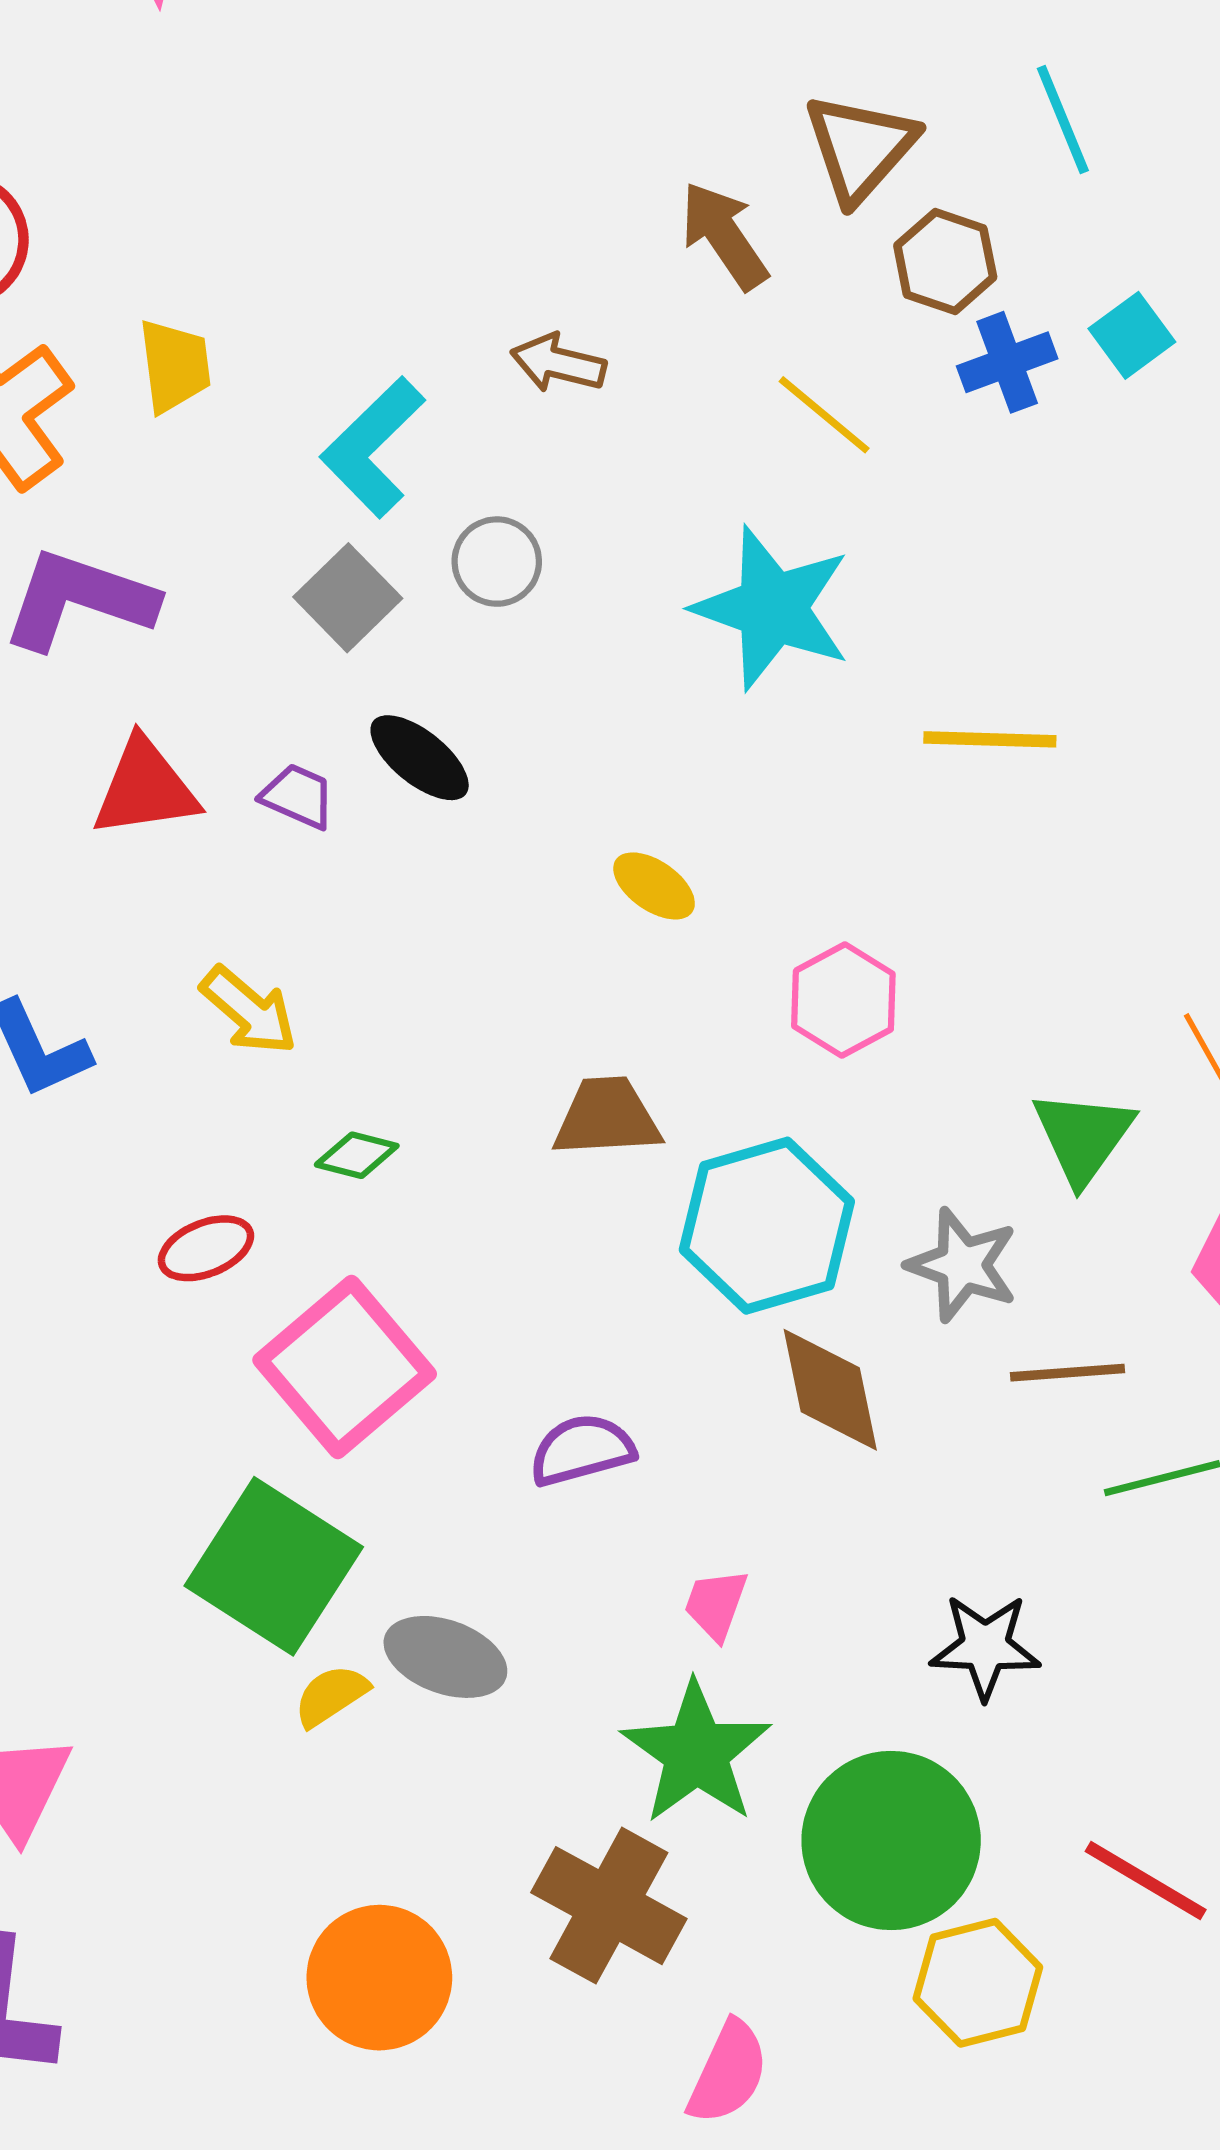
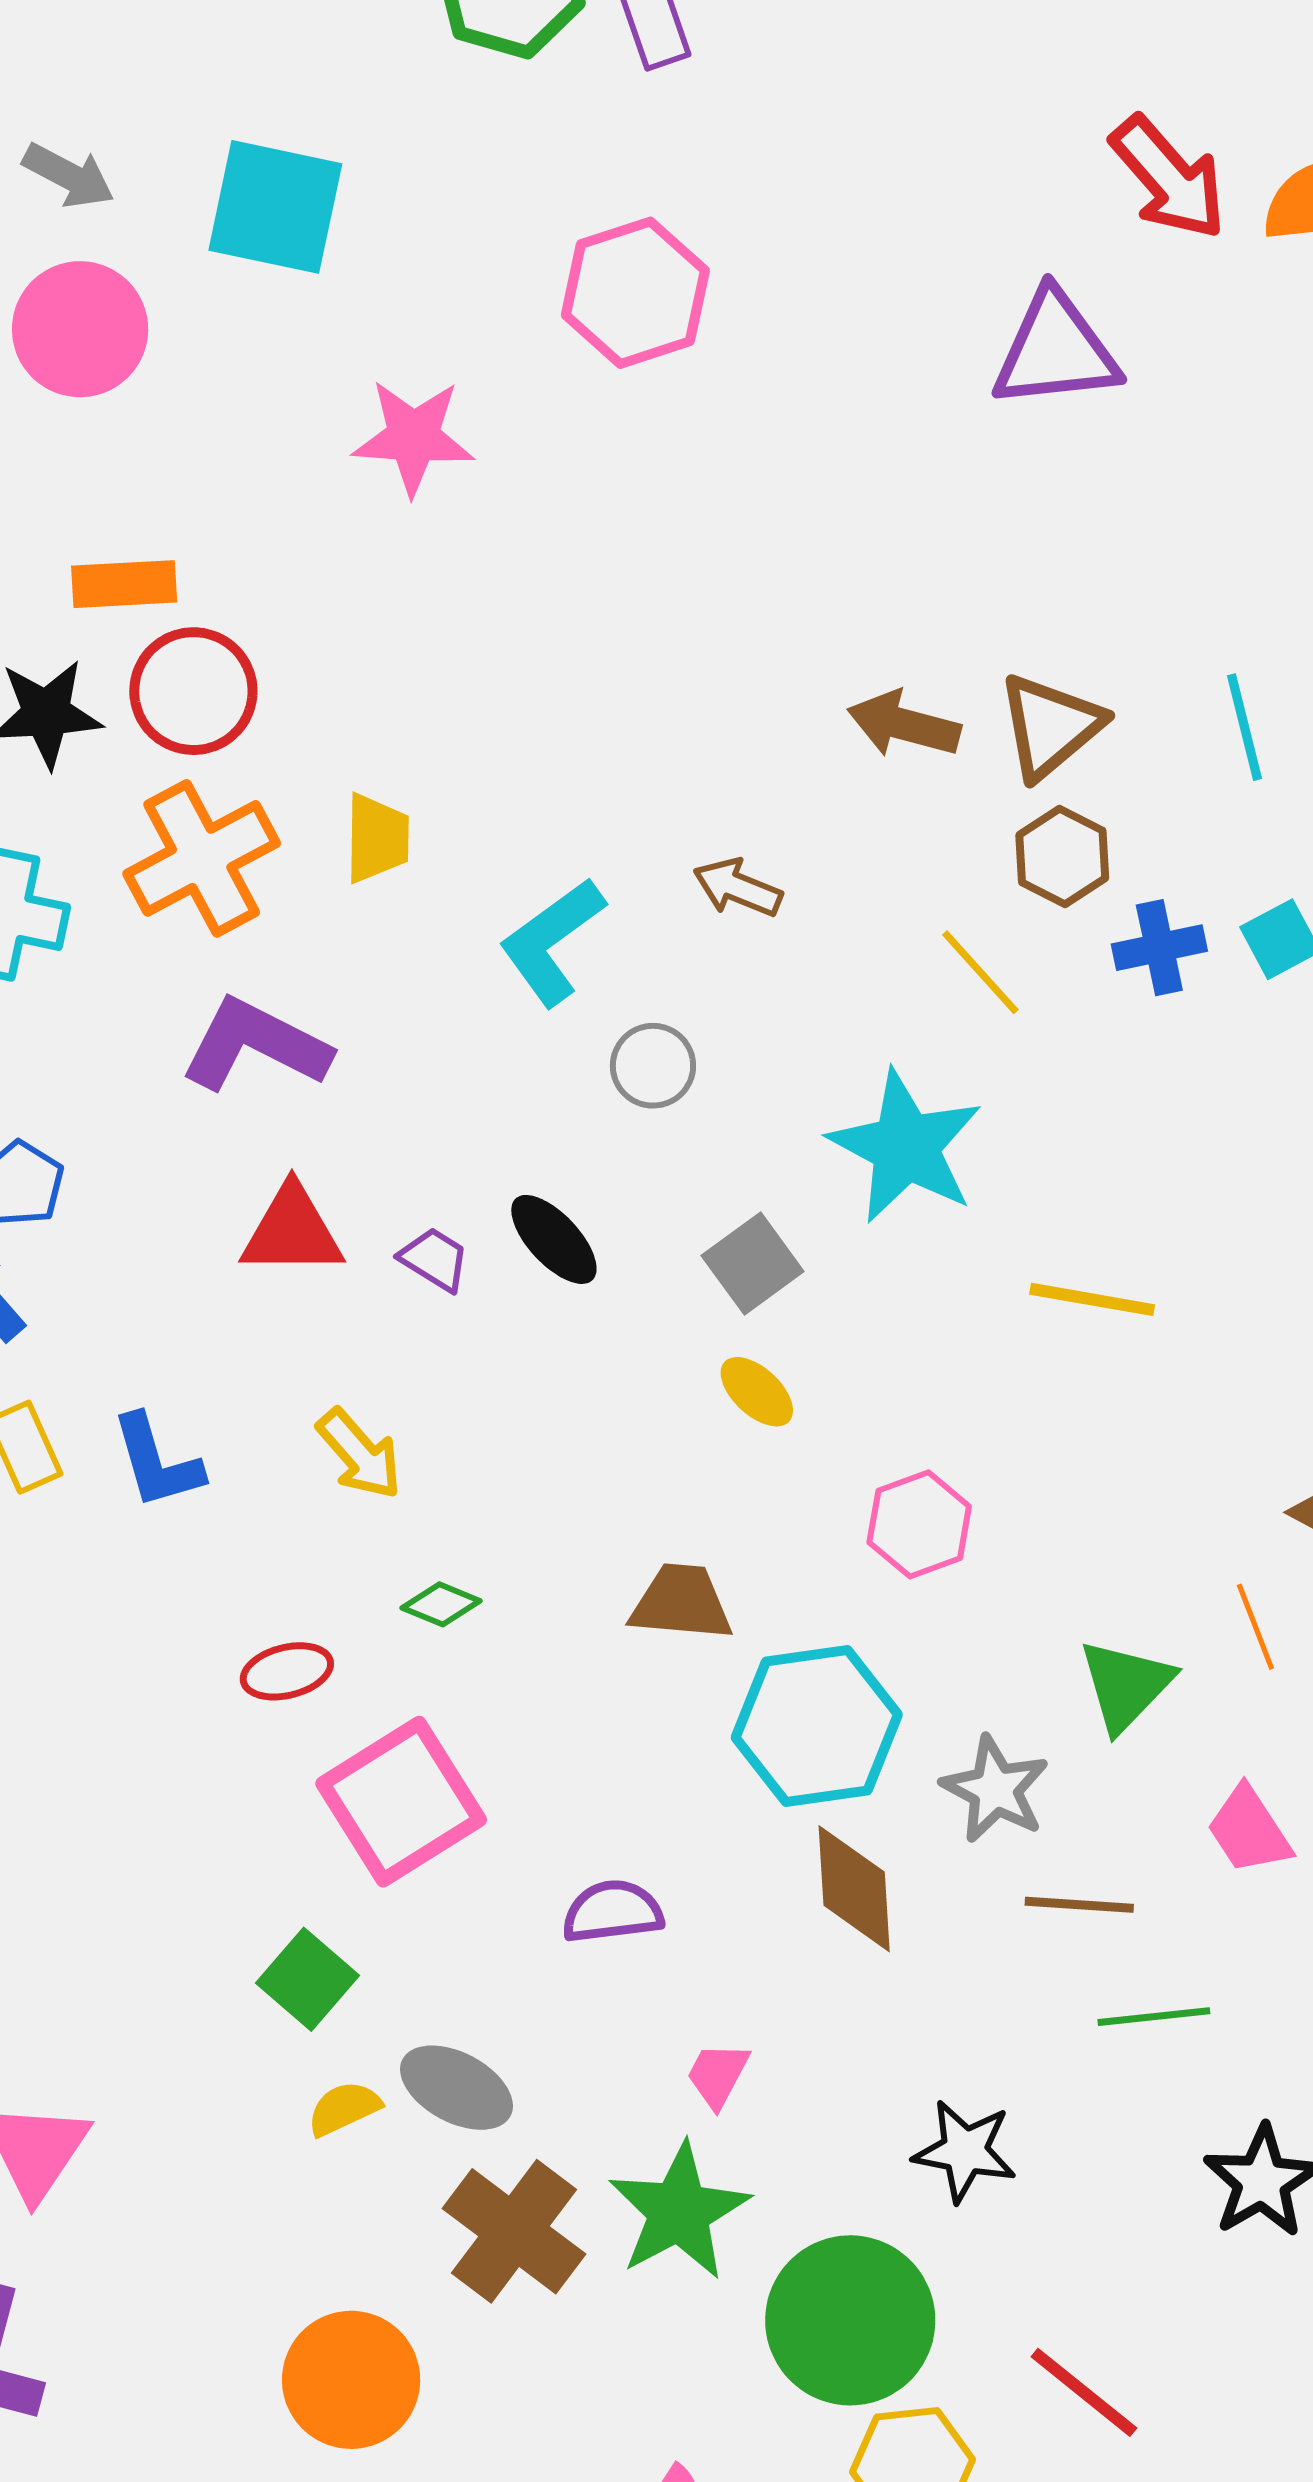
brown arrow: (724, 236) -> (904, 724), moved, turned -49
brown hexagon: (945, 261) -> (1062, 857), moved
gray square: (348, 598) -> (753, 1264), moved
green square: (274, 1566) -> (307, 1979), size x0.6
brown cross: (609, 1906) -> (514, 2231), moved

